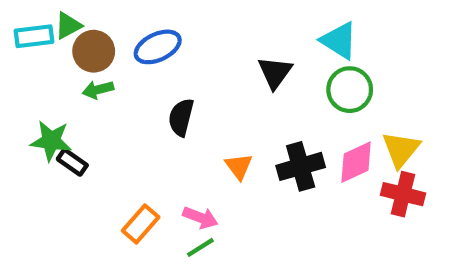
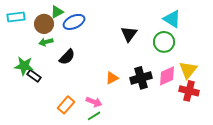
green triangle: (68, 26) -> (57, 12), moved
cyan triangle: (339, 41) -> (172, 19), moved
black semicircle: (181, 117) -> (67, 57), moved, turned -150
orange triangle: (239, 166) -> (112, 78), turned 40

